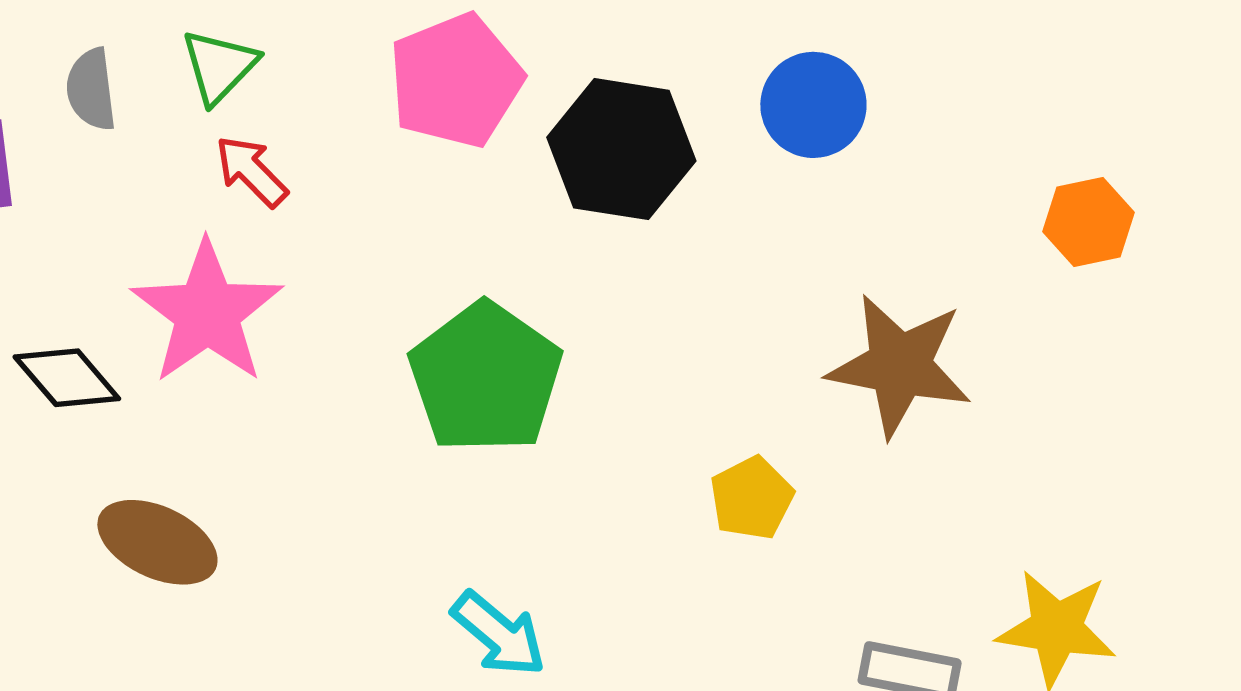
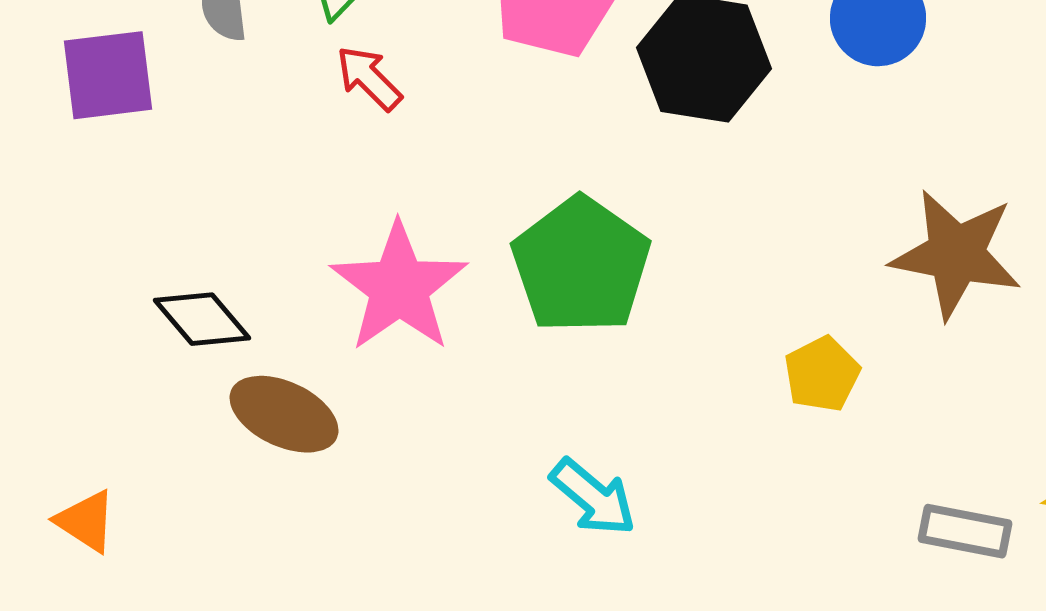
pink star: (207, 313) -> (399, 287), moved
black diamond: (67, 378) -> (202, 319), moved

